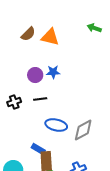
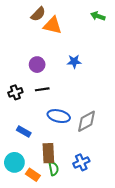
brown semicircle: (28, 34) -> (38, 14), moved
blue star: (53, 72) -> (74, 61), moved
blue rectangle: (38, 149) -> (24, 131), moved

